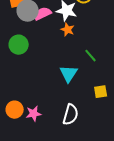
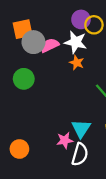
cyan triangle: (69, 74) -> (81, 128), moved
pink star: (34, 114) -> (65, 140), moved

